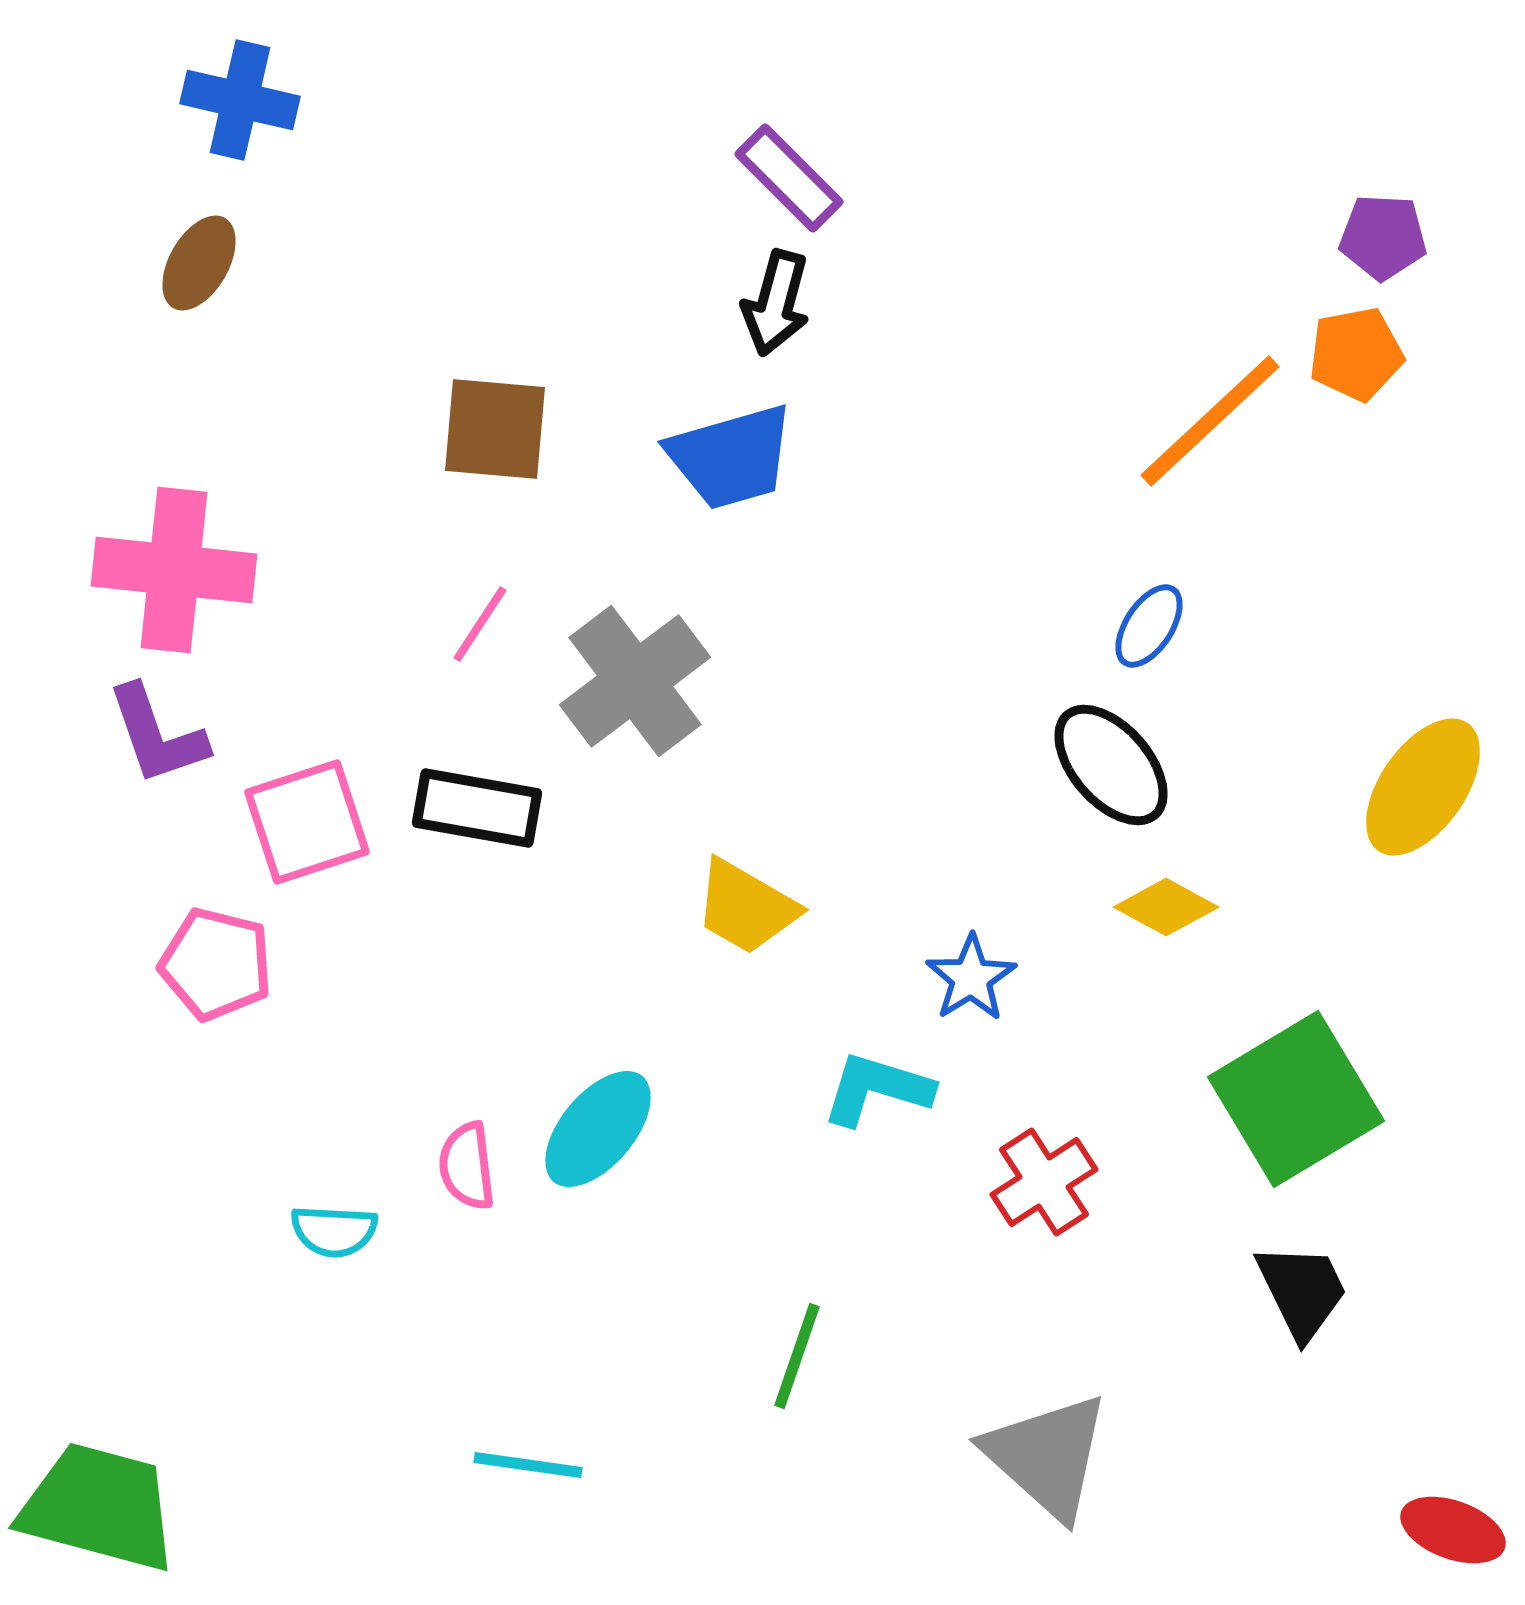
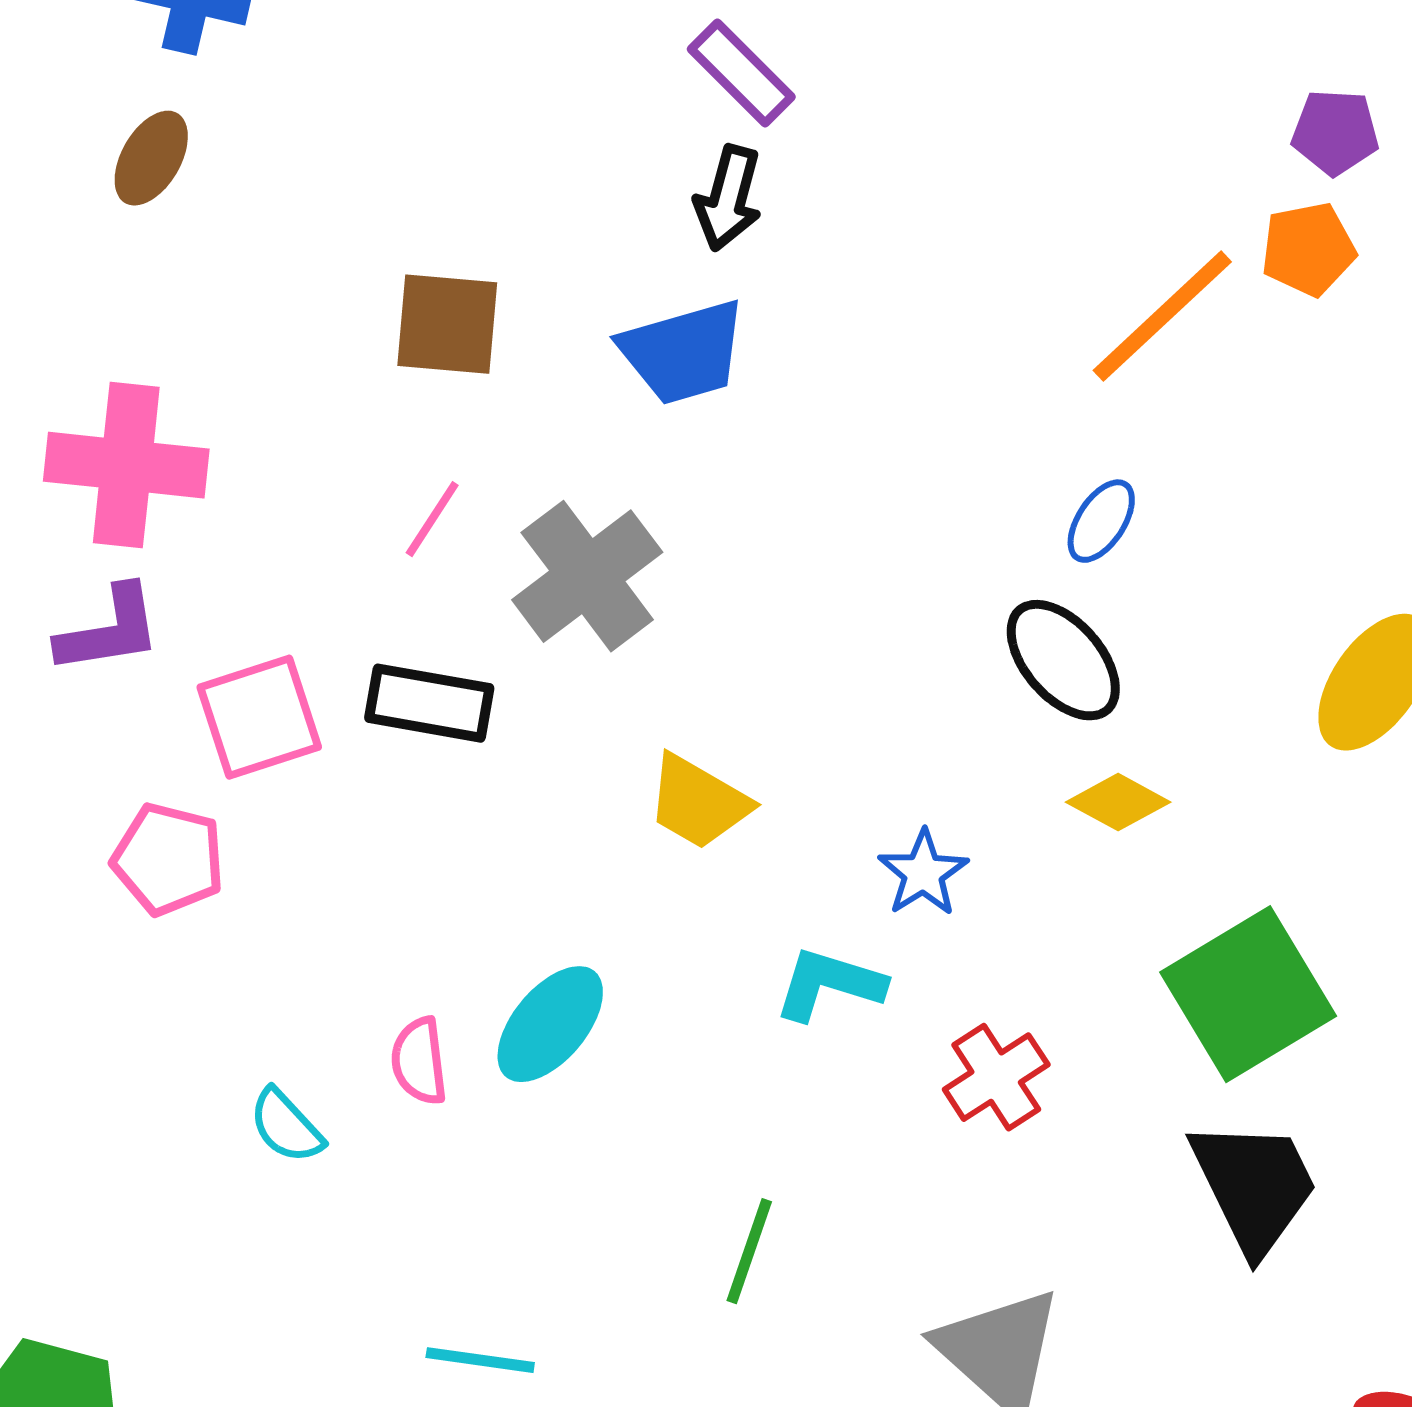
purple L-shape: (157, 735) -> (109, 630), turned -80
cyan semicircle: (334, 1231) -> (286, 1126), turned 44
black trapezoid: (1302, 1291) -> (1254, 1186), size x1.4

